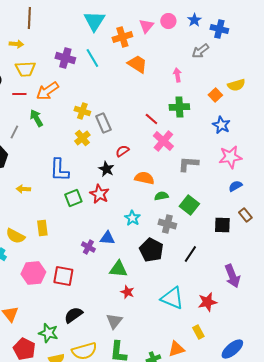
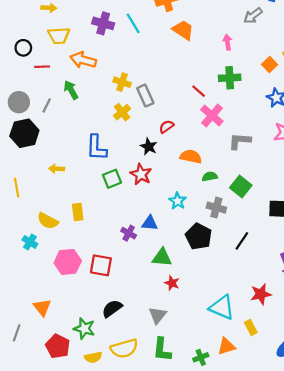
orange arrow: (47, 91) -> (83, 60), turned 50
red line: (19, 94) -> (42, 67), moved
cyan triangle: (172, 298) -> (222, 307), moved

